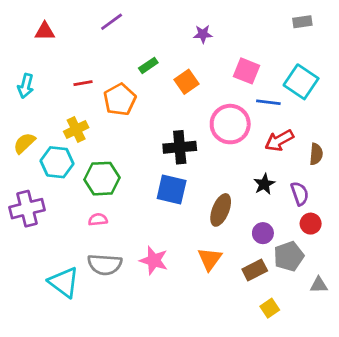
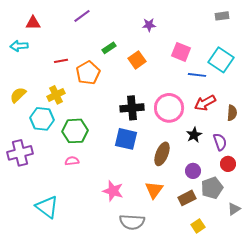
cyan arrow: (26, 86) -> (19, 46), moved, turned 72
pink circle: (230, 124) -> (169, 108), moved
yellow semicircle: (24, 143) -> (18, 95), moved
gray semicircle: (105, 264) -> (132, 222), moved
gray triangle: (319, 285) -> (234, 209), turned -32

